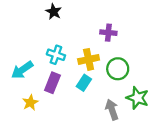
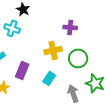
cyan cross: (56, 55) -> (12, 28), moved
cyan rectangle: (84, 83) -> (49, 78), moved

